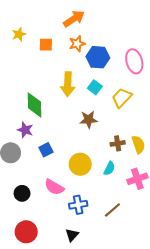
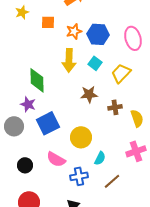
orange star: (77, 44) -> (74, 31), moved
brown cross: (118, 143) -> (115, 107), moved
blue square: (46, 150) -> (48, 123), size x1.6
cyan semicircle: (109, 168) -> (100, 158), moved

